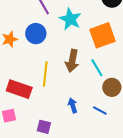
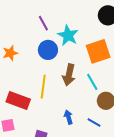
blue circle: (36, 34) -> (48, 50), moved

